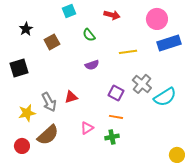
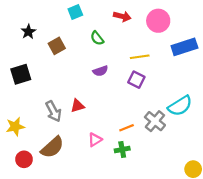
pink circle: (157, 19) -> (158, 21), moved
gray cross: (142, 84) -> (155, 121), moved
purple square: (116, 93) -> (136, 80), moved
yellow star: (27, 113) -> (15, 127), moved
orange line: (116, 117) -> (127, 128), turned -32

